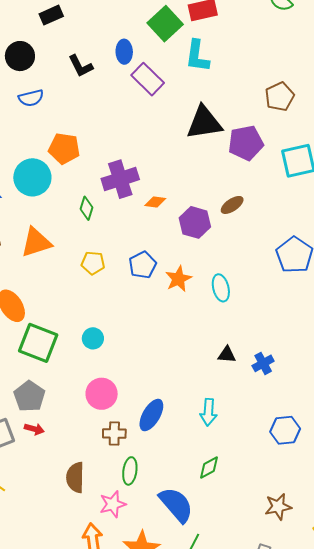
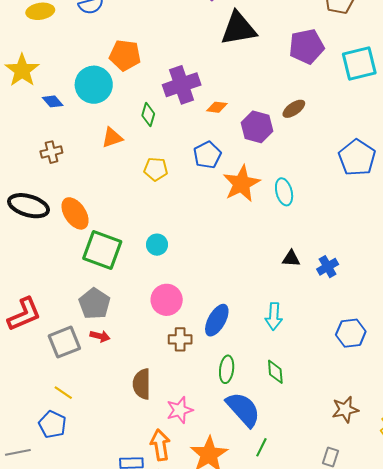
black triangle: (204, 123) -> (238, 29), moved
orange triangle: (36, 242) -> (112, 138), moved, size x0.7
blue pentagon: (143, 265) -> (207, 155), moved
orange star: (178, 279) -> (241, 184), size x1.4
green diamond: (209, 468) -> (275, 372), turned -65
green ellipse: (130, 471) -> (227, 369), moved

